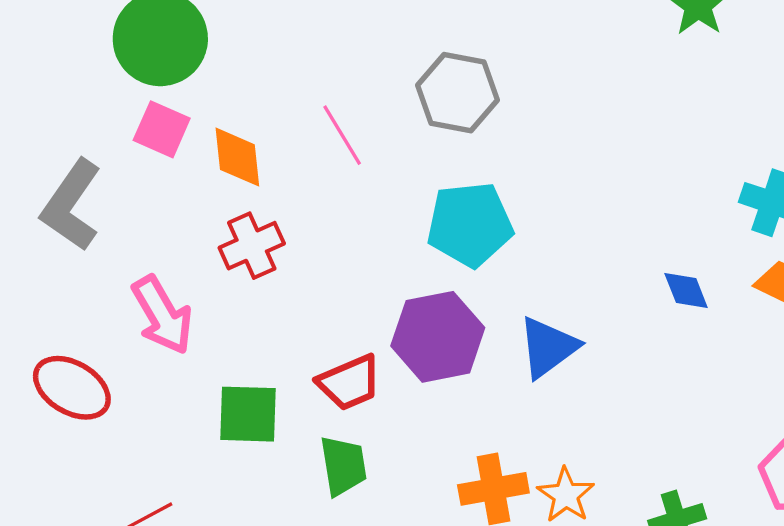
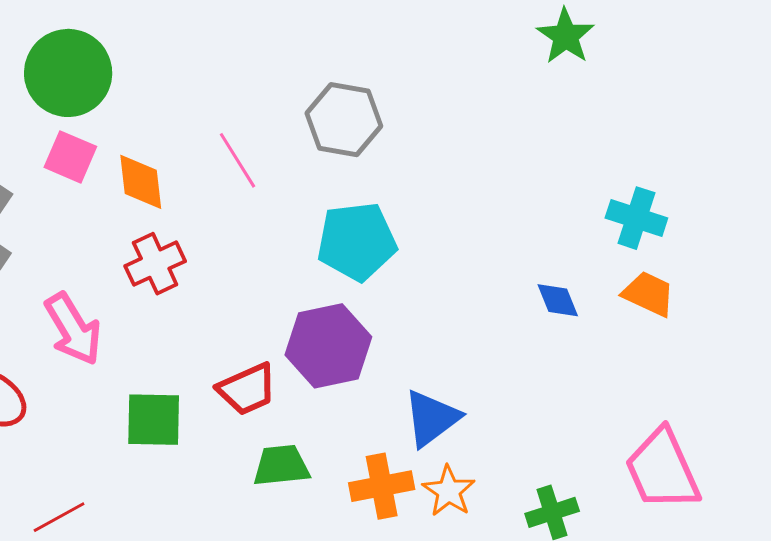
blue triangle: (548, 347) -> (432, 418), moved
green trapezoid: (343, 466) -> (281, 466), moved, turned -86

